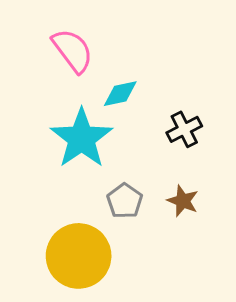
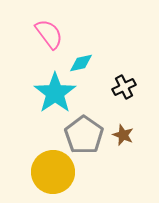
gray pentagon: (125, 201) -> (84, 135), size x1.6

